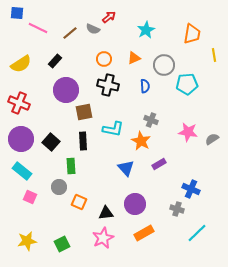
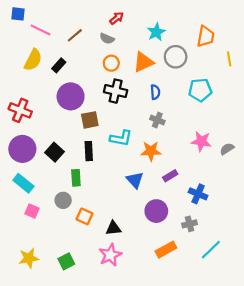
gray semicircle: (93, 29) -> (107, 39), moved
orange triangle: (134, 58) -> (143, 62), size x1.5
yellow semicircle: (21, 64) -> (33, 60), moved, turned -30
gray circle: (164, 65) -> (176, 57), moved
gray cross: (151, 120) -> (157, 120), moved
orange star: (141, 141) -> (151, 151), turned -30
blue cross: (191, 189) -> (198, 194), moved
purple circle: (135, 204) -> (156, 211), moved
gray cross: (177, 209) -> (189, 224), turned -32
orange rectangle: (144, 233) -> (166, 250), moved

